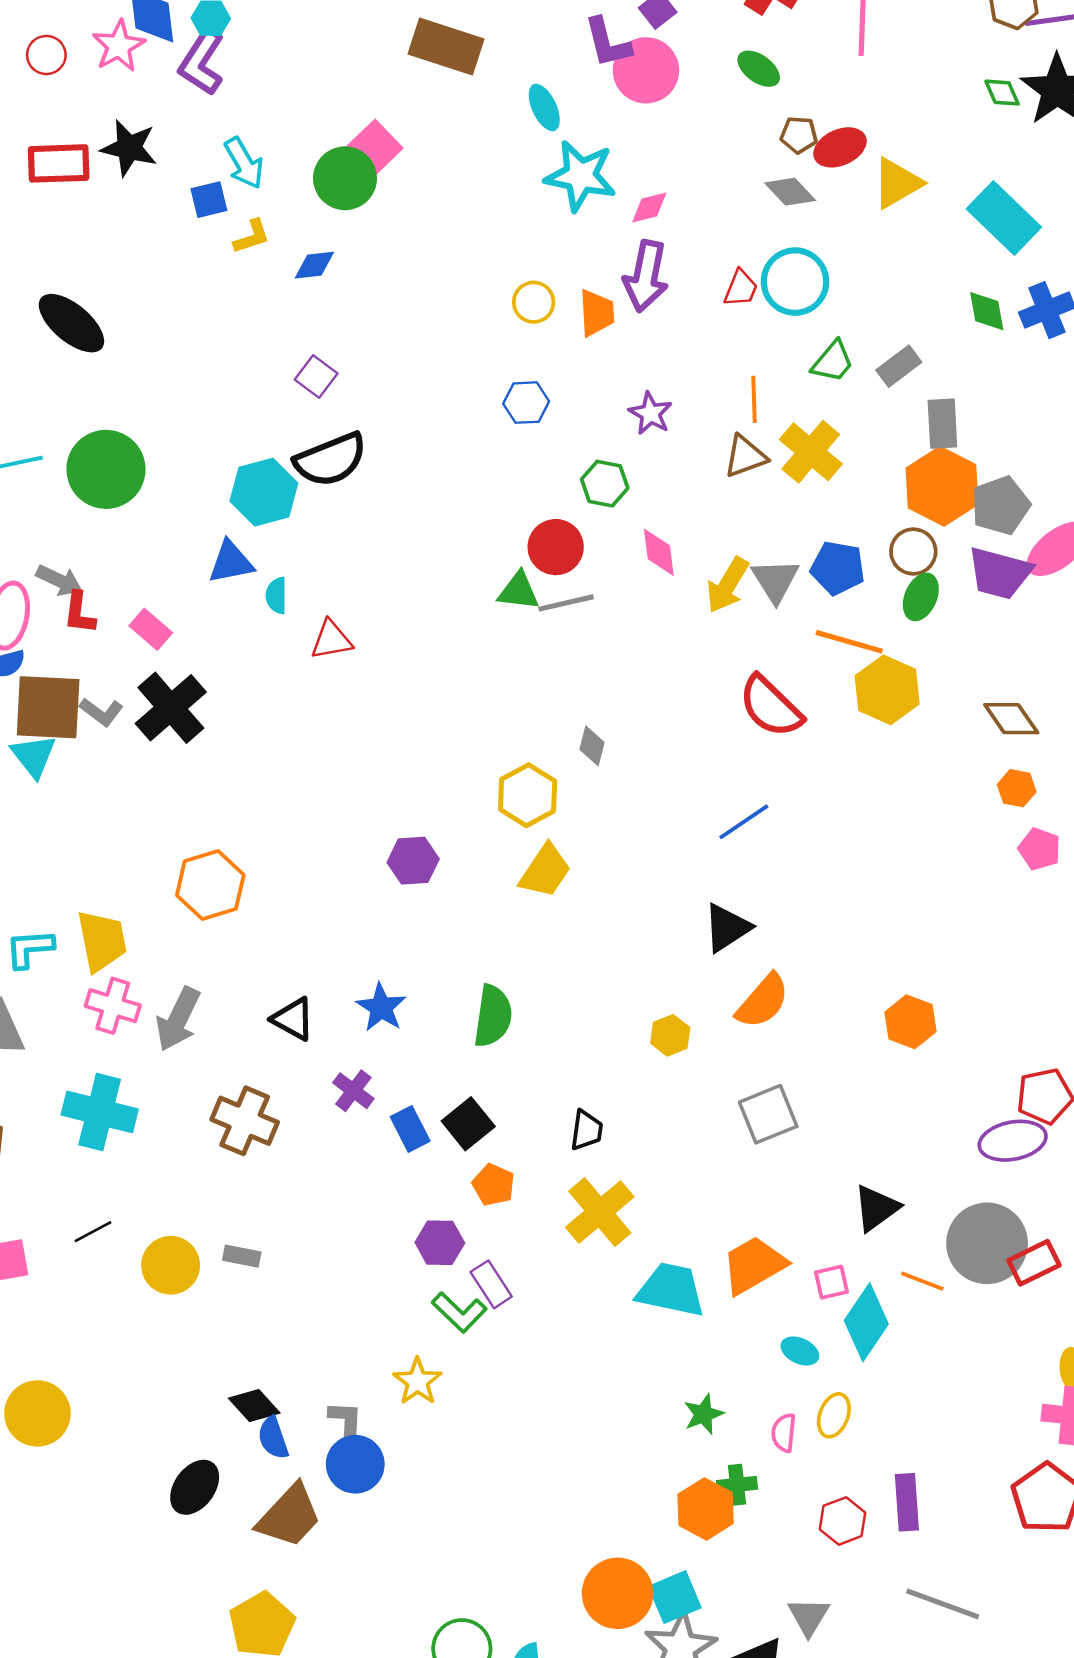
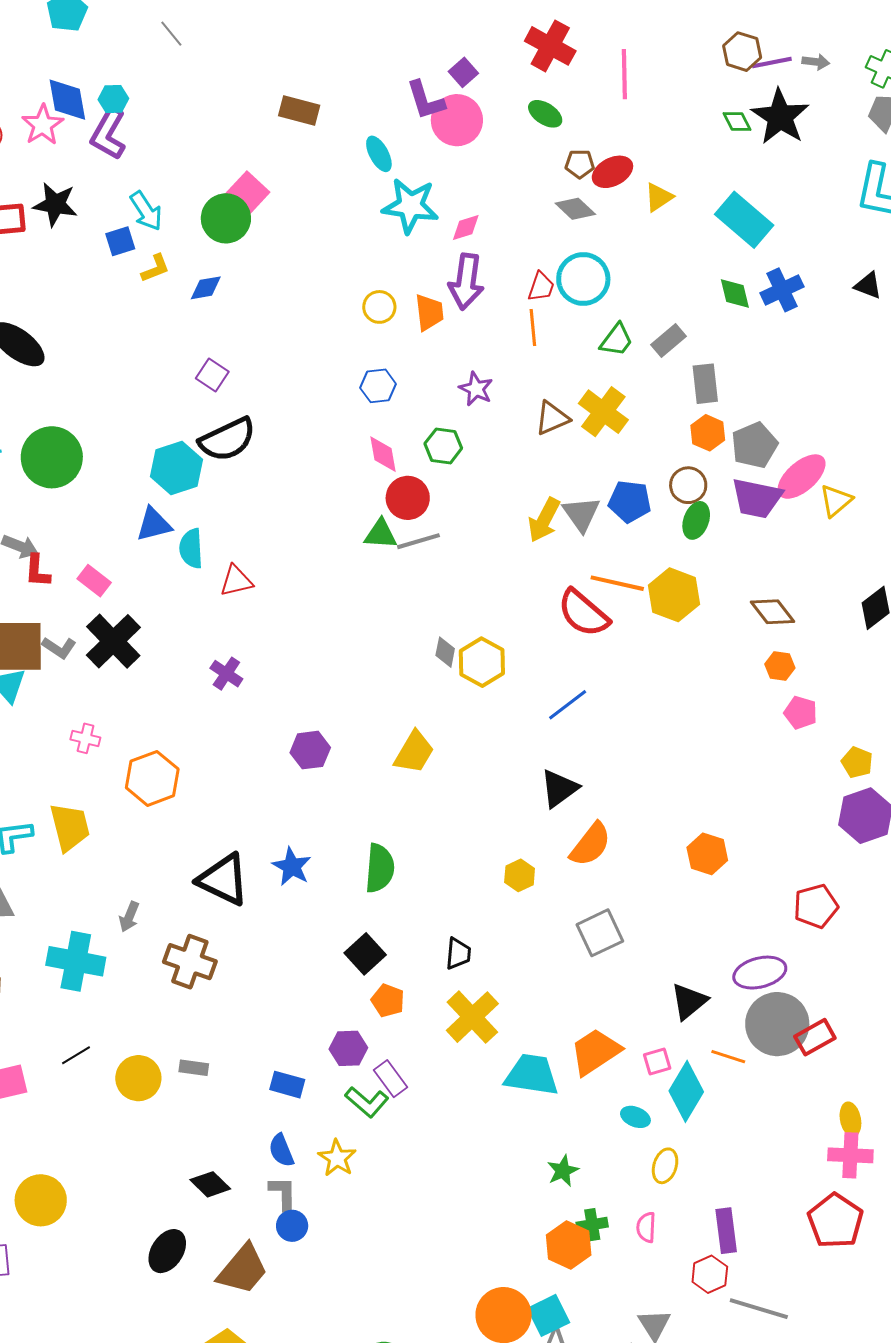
brown rectangle: (446, 46) -> (299, 110), size x0.7
yellow triangle: (897, 183) -> (659, 197), size x0.7
orange line: (754, 399) -> (533, 328), moved
orange hexagon: (942, 486) -> (708, 433), size x0.6
pink diamond: (659, 552) -> (383, 454), moved
cyan semicircle: (277, 596) -> (191, 548), size x1.4
orange line: (849, 642) -> (617, 583), moved
yellow hexagon: (528, 795) -> (482, 662), moved
pink cross: (113, 1006) -> (85, 738), moved, size x0.7
gray arrow: (178, 1019) -> (129, 917), moved, size x0.6
black triangle: (293, 1019) -> (223, 880), size x1.5
purple cross: (353, 1091) -> (226, 674), moved
blue rectangle: (410, 1129) -> (287, 1085), moved, turned -44
purple ellipse: (1013, 1141) -> (760, 973), moved
pink semicircle: (784, 1433) -> (646, 1227), moved
blue semicircle: (273, 1438) -> (281, 1150), moved
blue circle: (355, 1464) -> (292, 1226), size x0.7
red hexagon: (843, 1521) -> (710, 1274), moved

